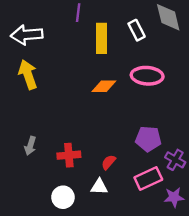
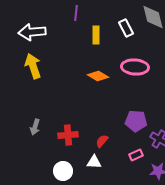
yellow rectangle: (102, 38) -> (96, 35), size x0.7
orange diamond: (104, 86) -> (98, 76), turned 30
pink rectangle: (148, 179) -> (136, 155), size x0.6

